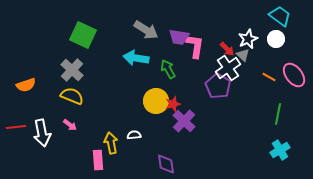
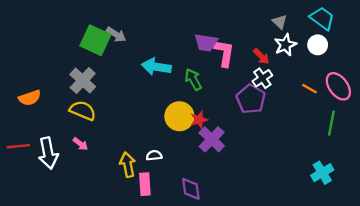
gray arrow: (146, 30) -> (116, 34), moved, size x0.7
gray triangle: (243, 55) -> (280, 22), moved
white cross: (228, 68) -> (262, 78), size x0.7
green line: (278, 114) -> (331, 123), moved
pink rectangle: (98, 160) -> (145, 184), moved

